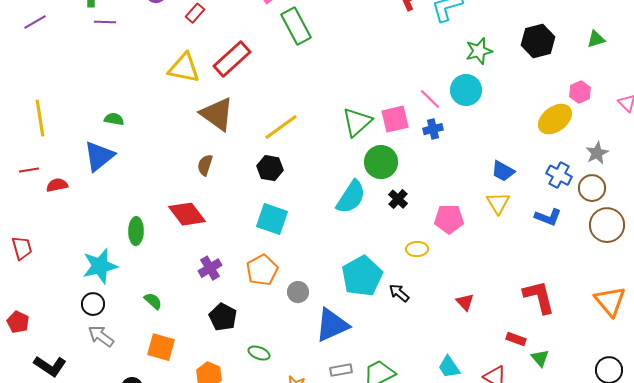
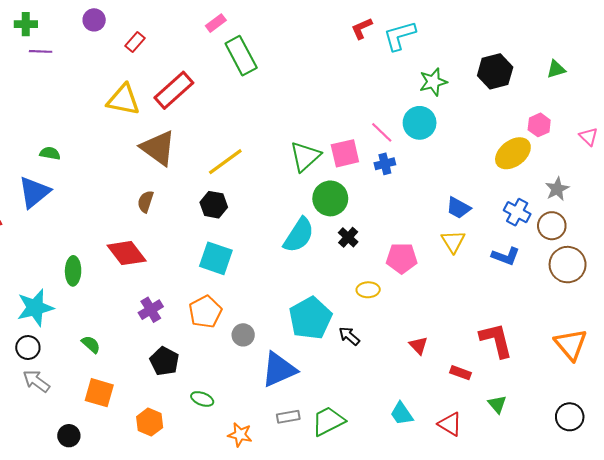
red rectangle: (516, 339) -> (460, 373), moved

